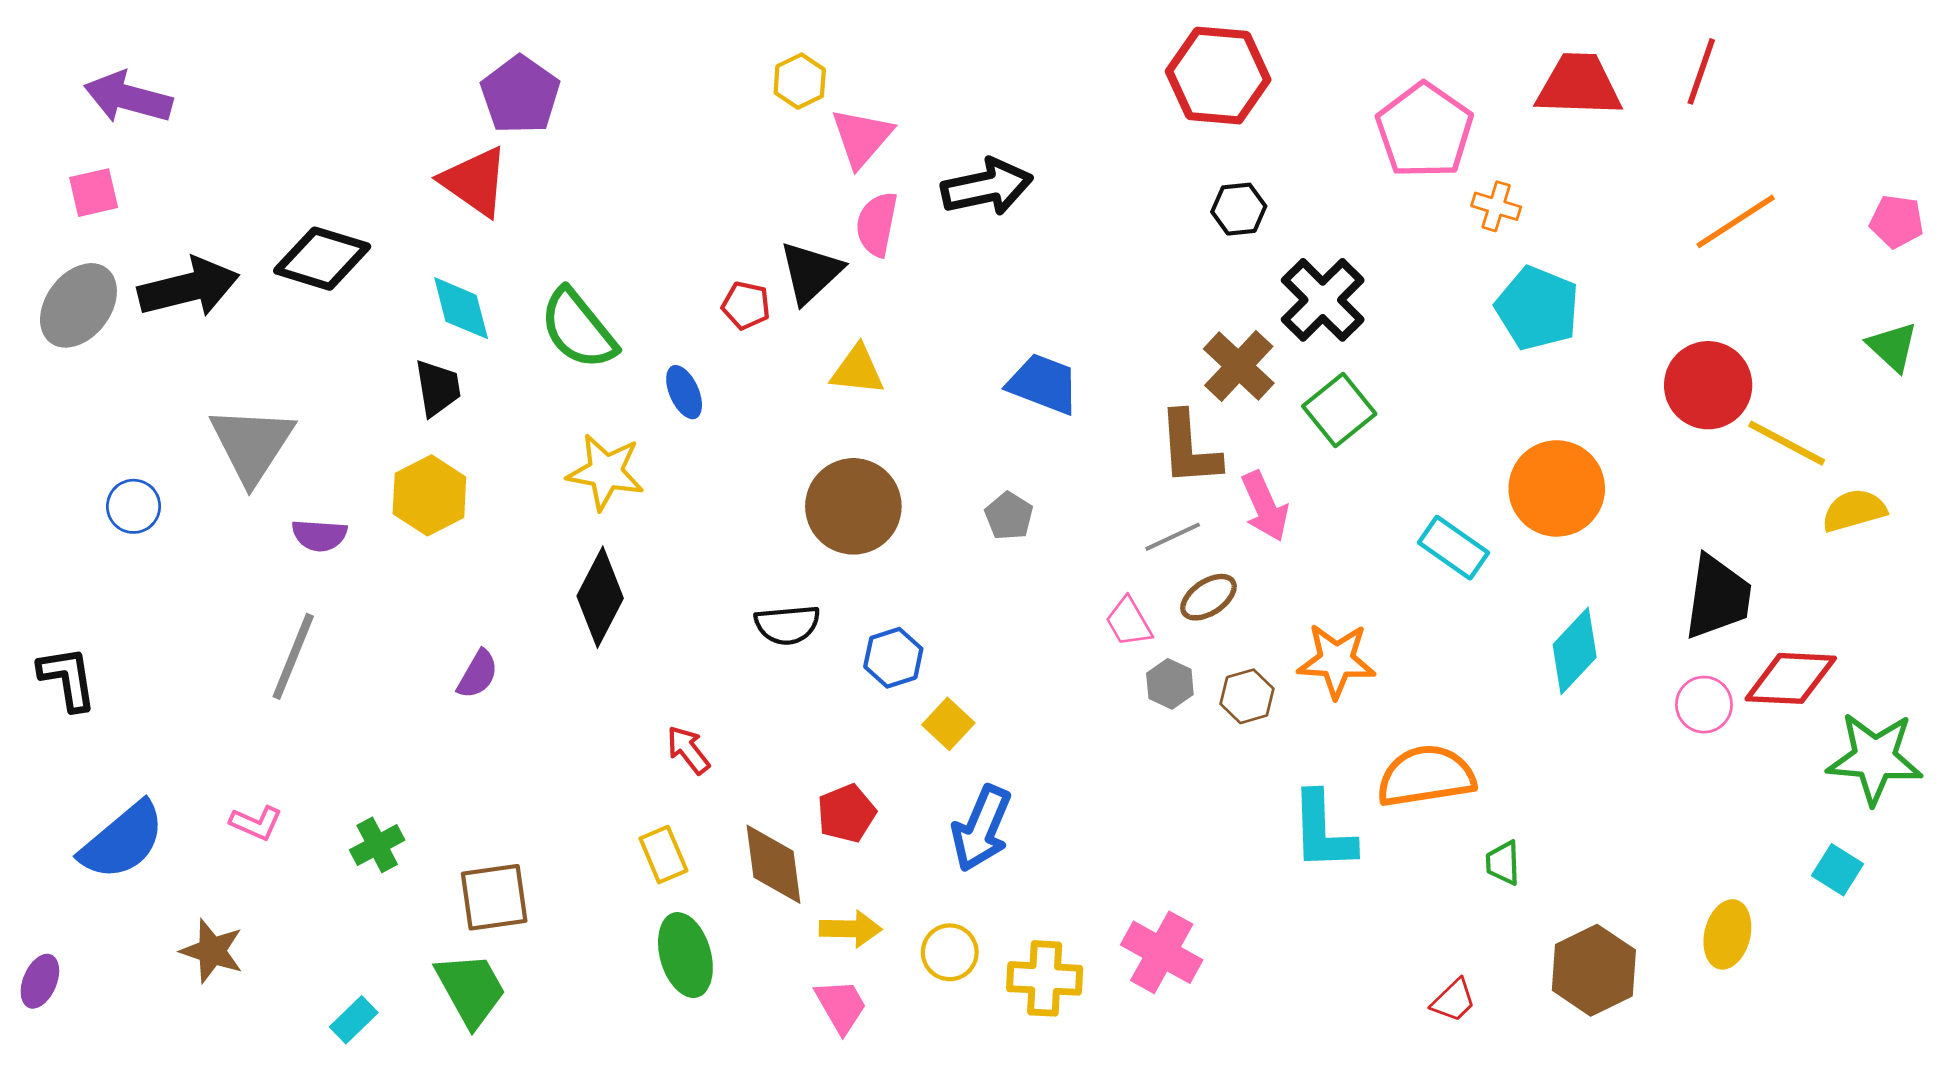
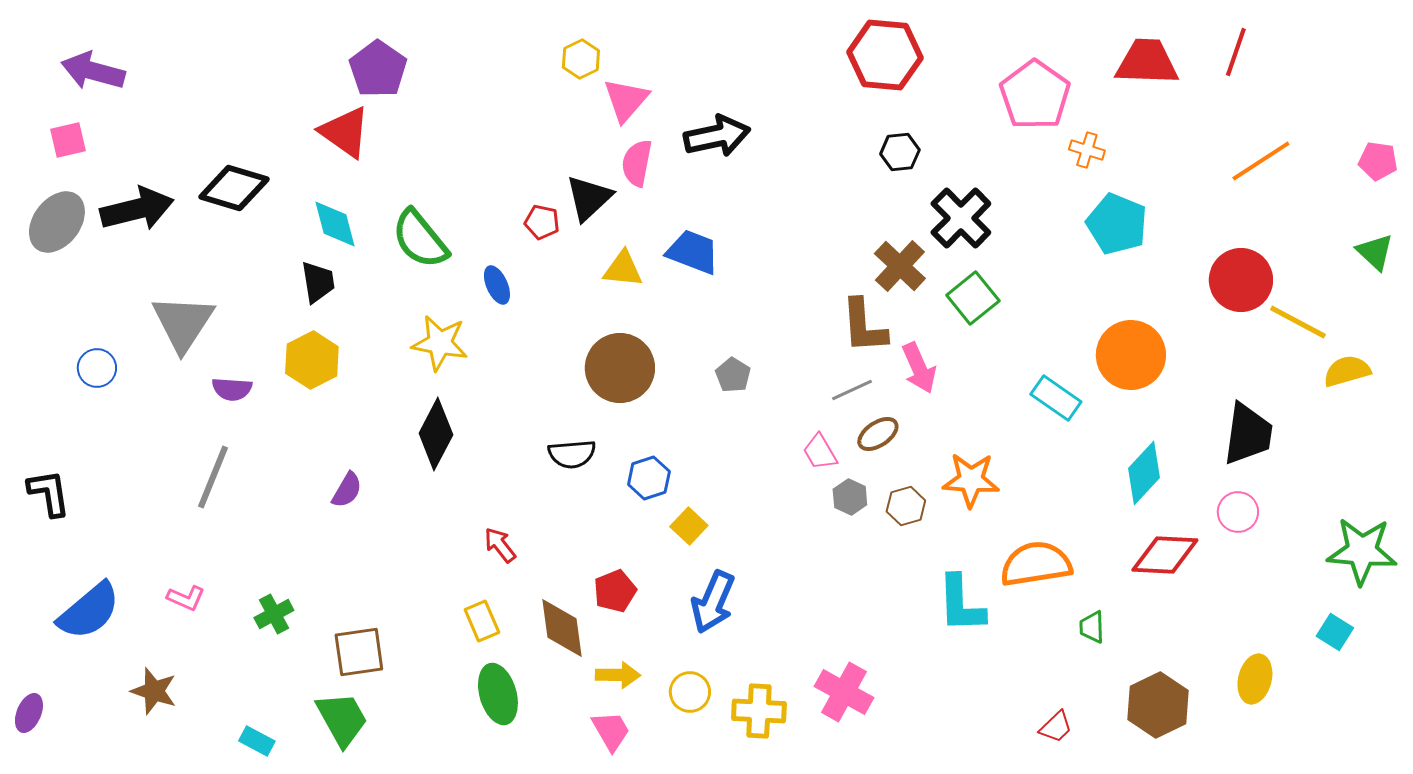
blue trapezoid: (1043, 384) -> (693, 252), moved
red diamond: (1791, 678) -> (1165, 555), moved
cyan rectangle: (354, 1020) -> (257, 741), turned 72

